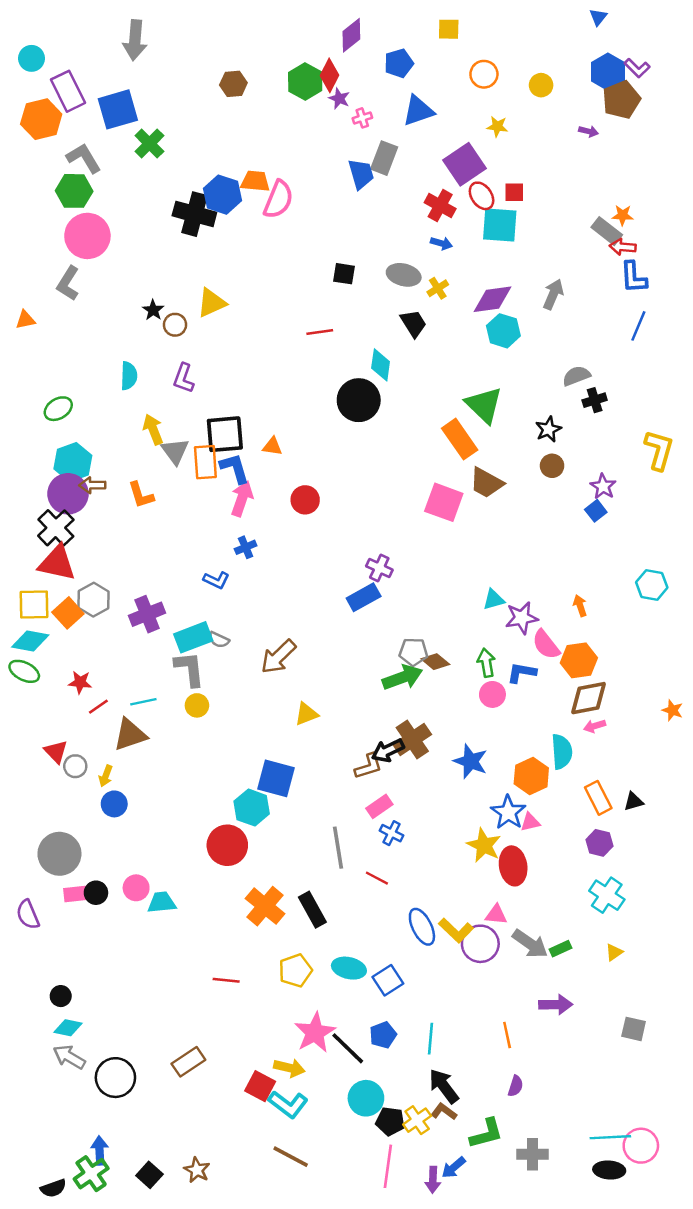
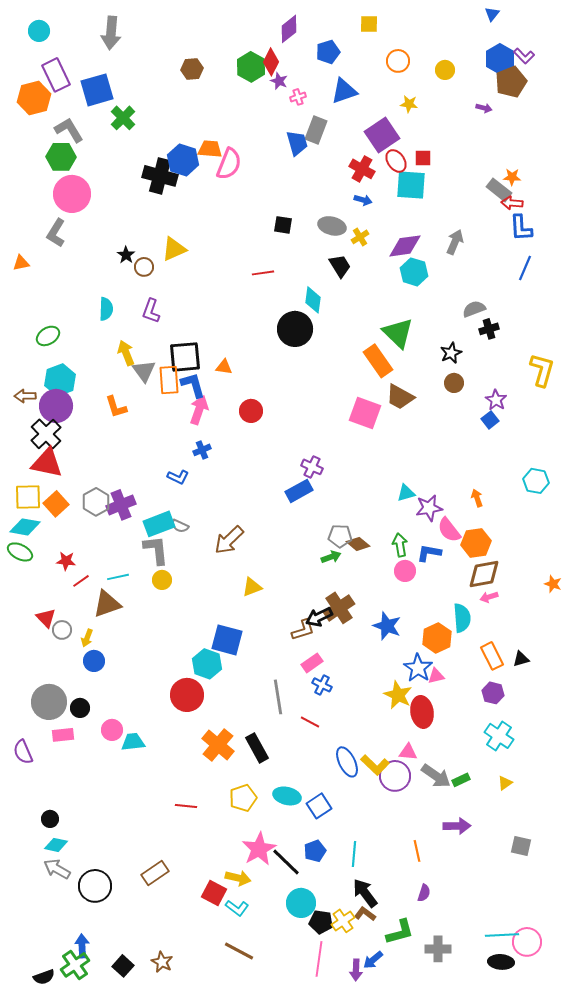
cyan circle: (32, 58) -> (39, 31), moved
brown arrow: (92, 485) -> (25, 396), moved
gray hexagon: (94, 600) -> (96, 502), moved
green arrow: (402, 677) -> (331, 557), size x0.6
black circle: (96, 893) -> (80, 708), moved
cyan L-shape: (288, 1104) -> (237, 908), size x0.7

